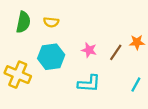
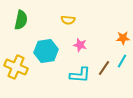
yellow semicircle: (51, 22) -> (68, 20), moved
brown line: (116, 52) -> (104, 68), moved
cyan line: (136, 85) -> (122, 61), moved

